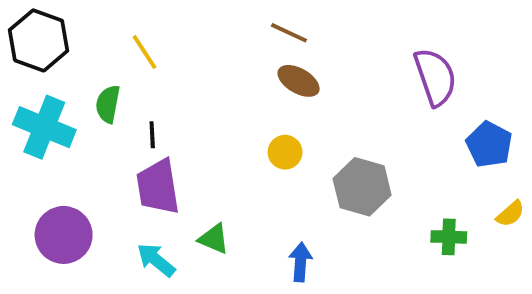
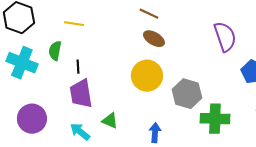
yellow line: (144, 52) -> (74, 24), turned -48
yellow circle: (285, 152) -> (147, 76), size x1.8
green cross: (449, 237) -> (215, 119), moved, size x1.6

